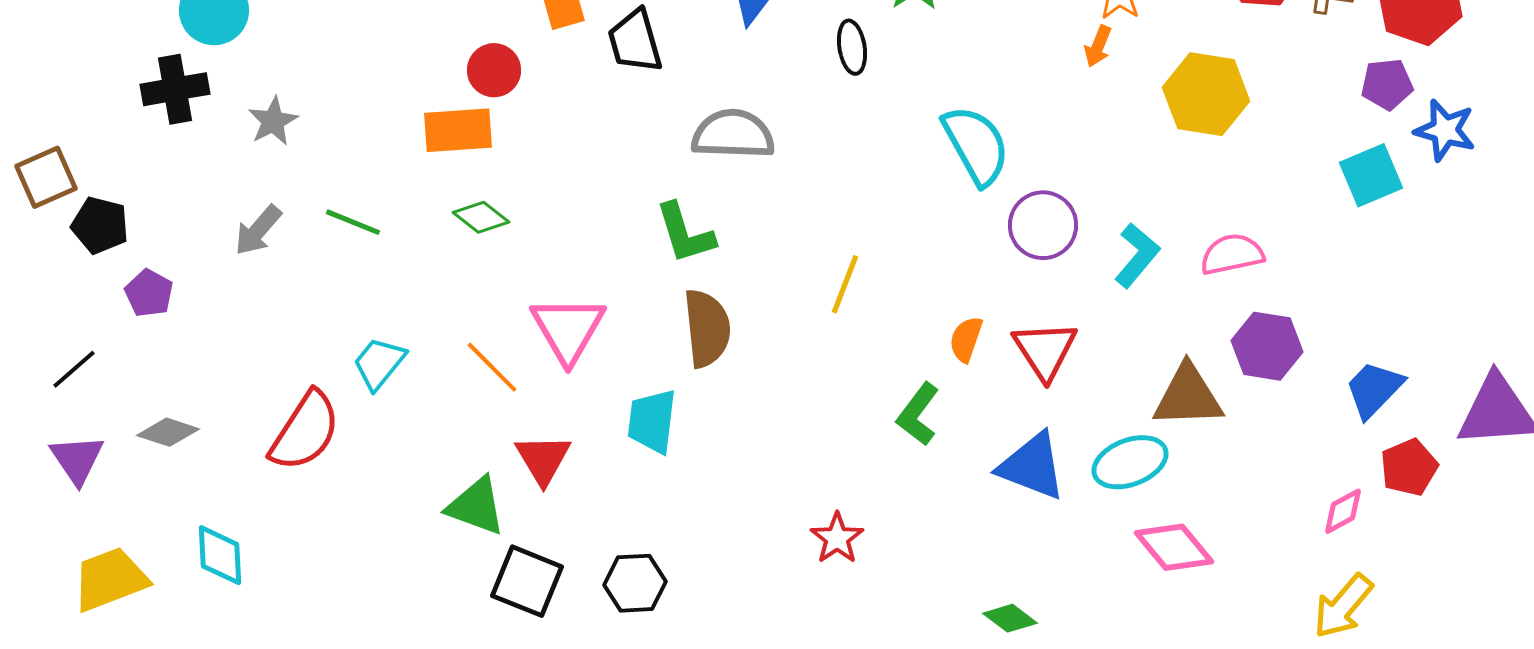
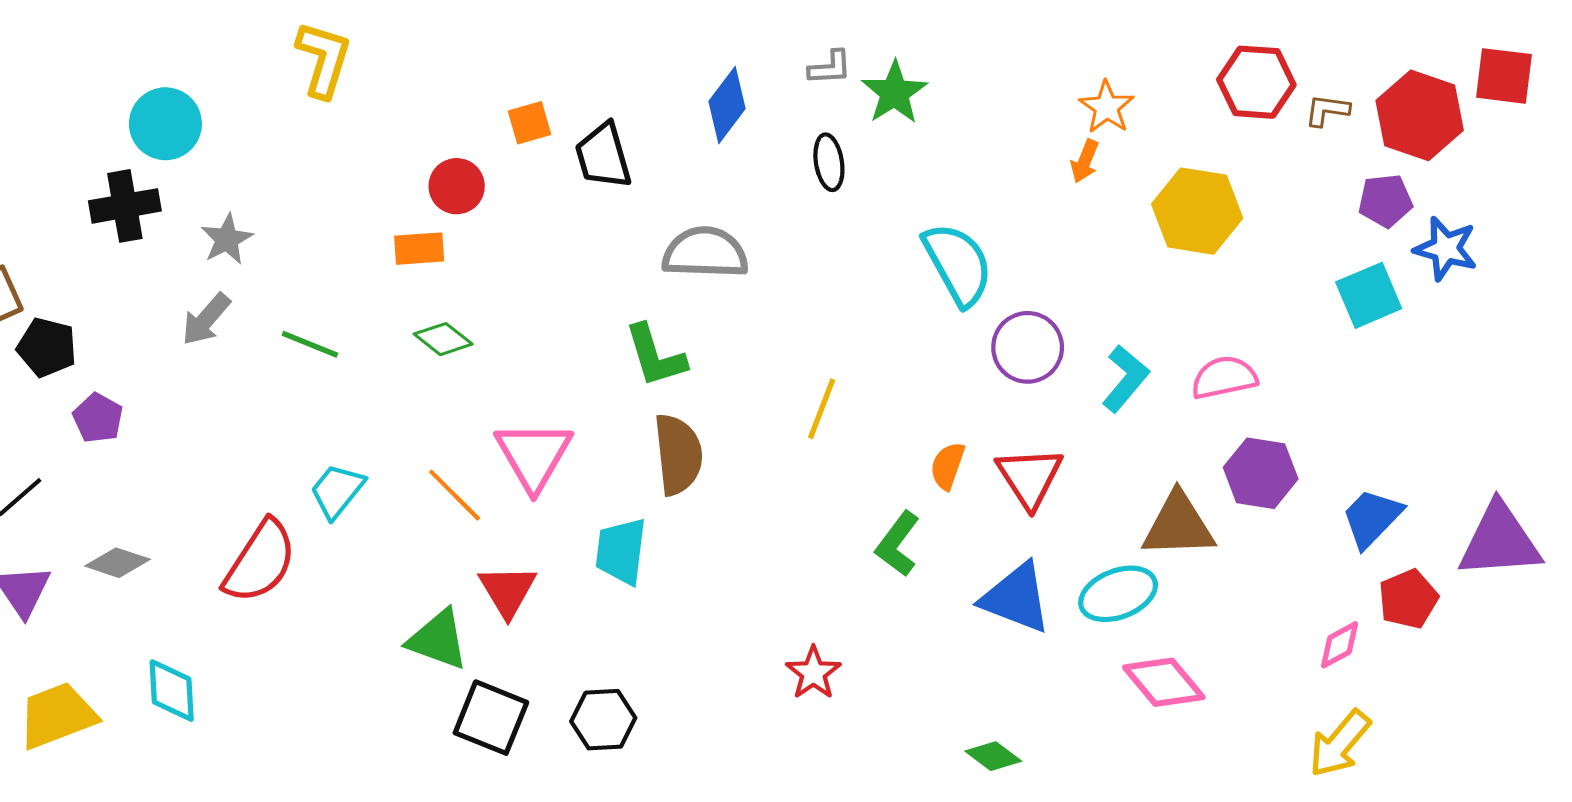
orange rectangle: (458, 130) -> (419, 249), size x0.7
gray arrow: (258, 230) -> (206, 319), moved

